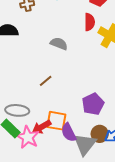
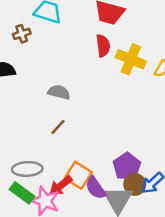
gray semicircle: (59, 44) -> (59, 92), moved
purple pentagon: (93, 104) -> (127, 166), moved
orange square: (56, 121) -> (78, 175), turned 30

